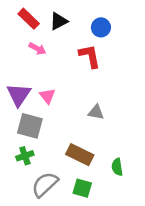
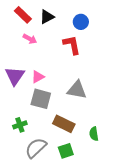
pink triangle: (47, 96) -> (38, 77), turned 40
gray triangle: (96, 112) -> (77, 90), size x1.5
gray square: (30, 126) -> (41, 99), moved
green square: (82, 188) -> (66, 151), turned -35

